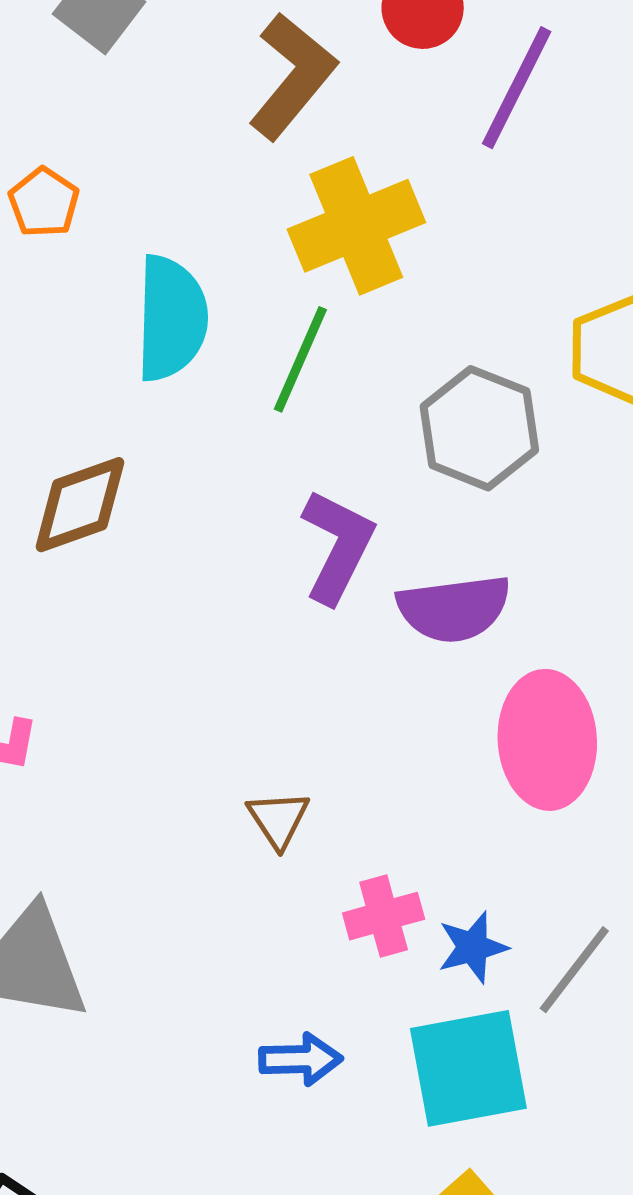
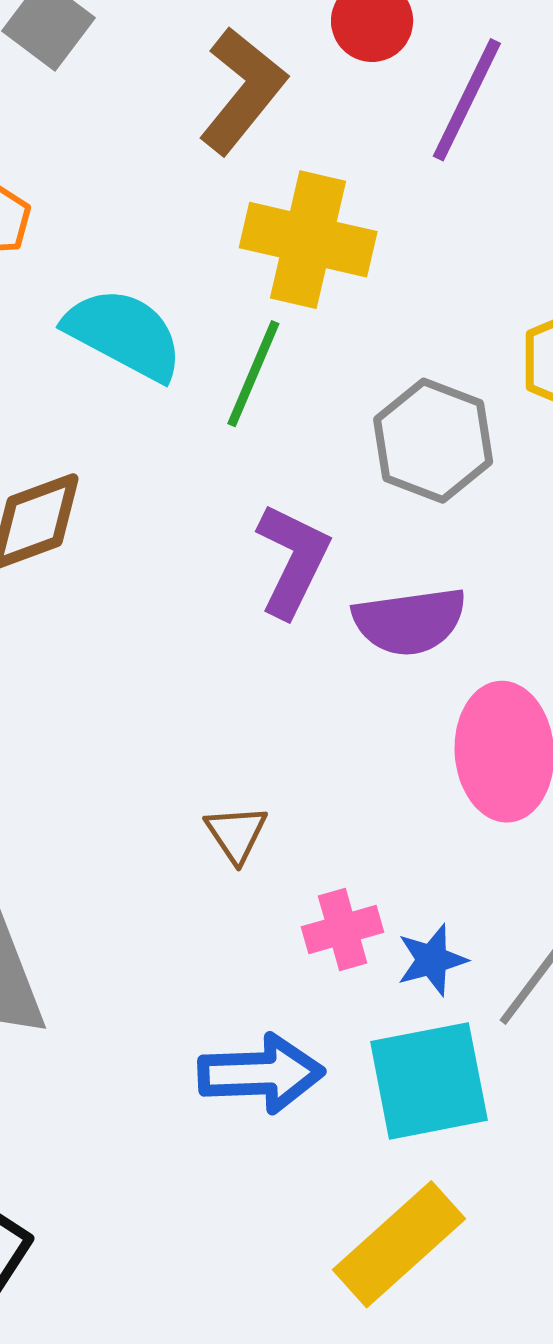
yellow cross: (356, 226) -> (308, 240), turned 36
cyan semicircle: (171, 318) -> (124, 334), turned -63
blue arrow: (301, 1059) -> (261, 1074), size x1.5

